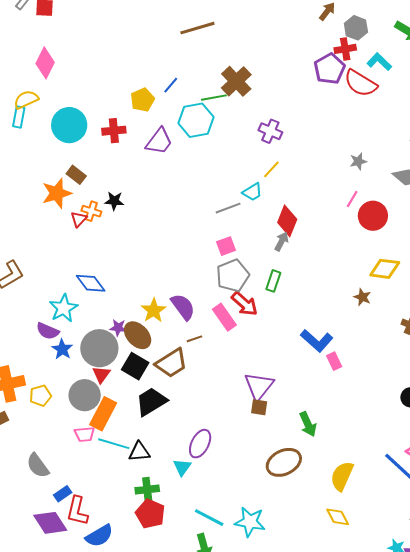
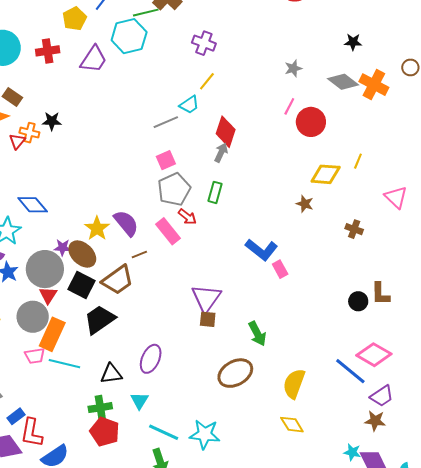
red arrow: (244, 304) -> (187, 217), size x0.7
black triangle: (139, 452) -> (111, 374), moved
cyan triangle: (182, 467) -> (140, 401), moved

